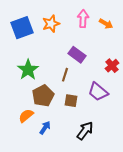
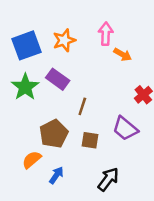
orange arrow: (106, 24) -> (123, 55), moved
purple rectangle: (77, 55) -> (58, 79), moved
green star: (28, 70) -> (25, 87), moved

